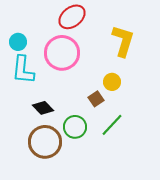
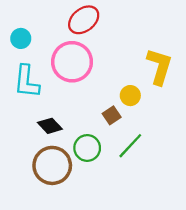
yellow L-shape: (123, 41) -> (159, 66), moved
cyan circle: (18, 42) -> (21, 38), moved

